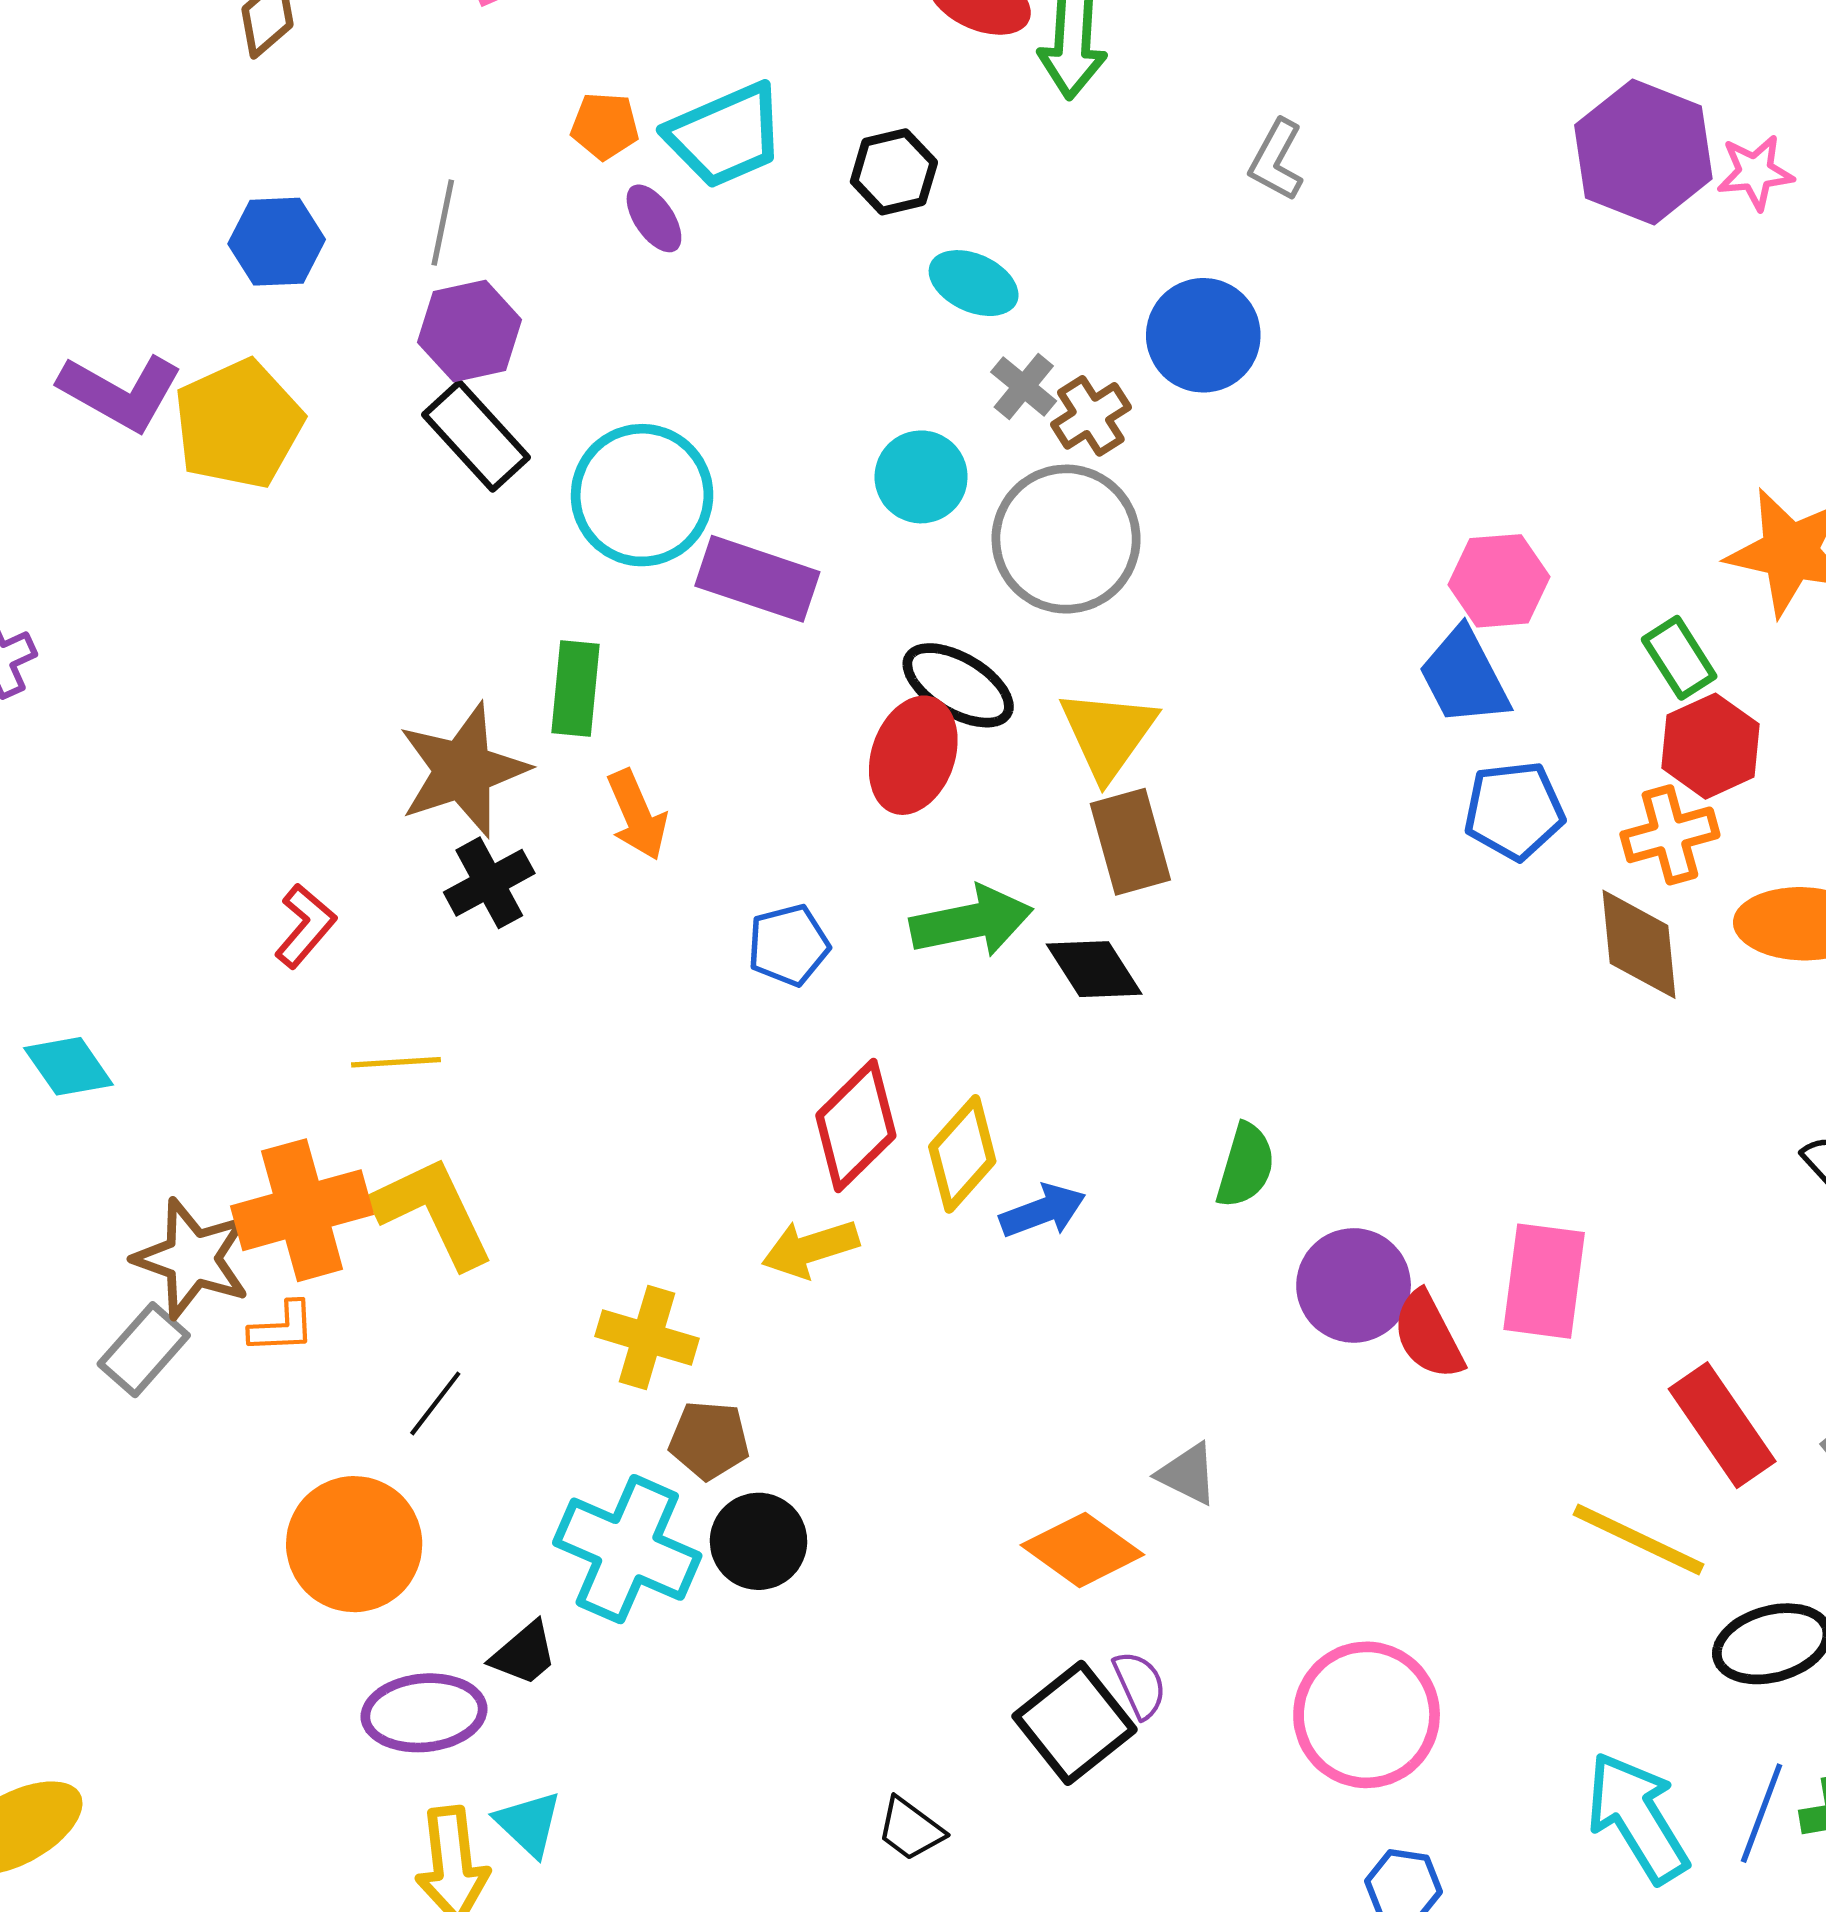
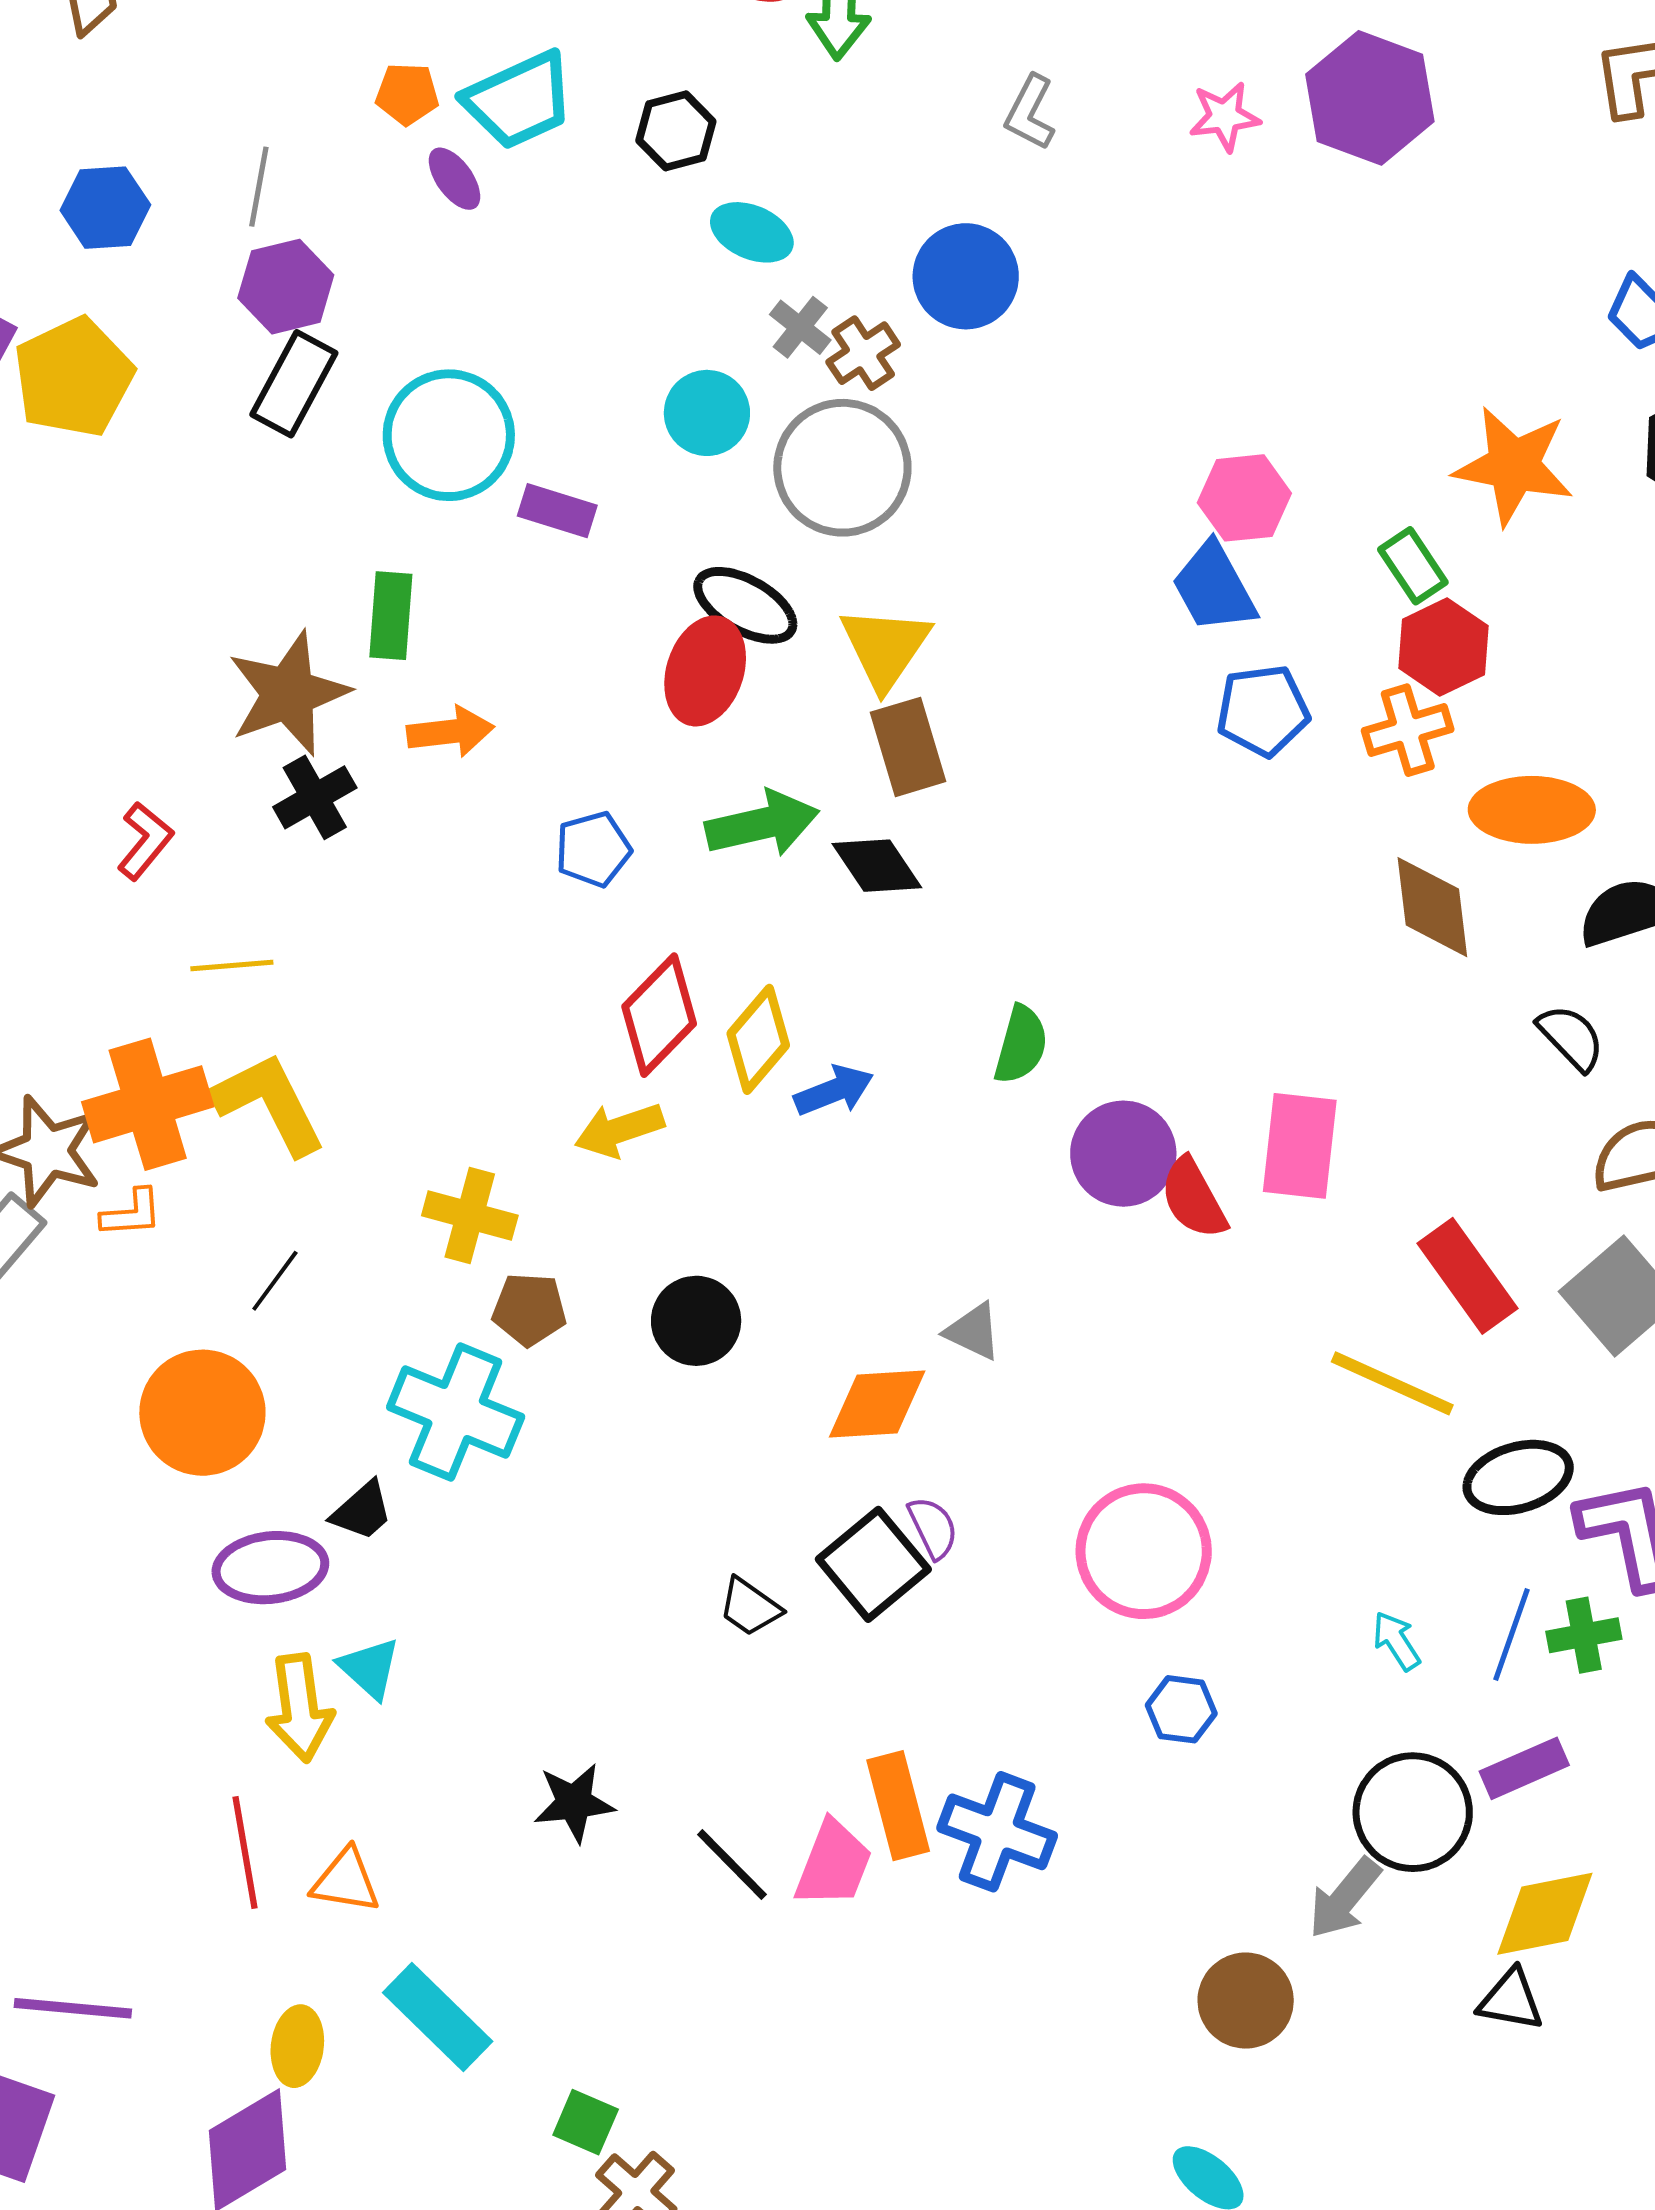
pink star: (1755, 172) -> (1225, 117), moved
black rectangle: (476, 436) -> (294, 384), turned 72
purple rectangle: (757, 579) -> (557, 511), size x0.7
orange arrow: (637, 815) -> (450, 732), turned -72
brown diamond: (1639, 944) -> (1432, 907), moved
black circle: (759, 1541) -> (696, 1321), moved
orange diamond: (1082, 1550) -> (877, 1404), turned -38
cyan arrow: (1637, 1817) -> (1396, 1641), size x0.5
black trapezoid: (910, 1829) -> (750, 1607), moved

